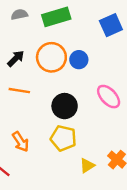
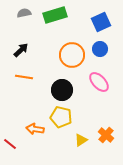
orange circle: (51, 57) -> (72, 55), moved
blue circle: (79, 60) -> (100, 49), moved
orange arrow: (21, 142) -> (35, 129), moved, turned 132

